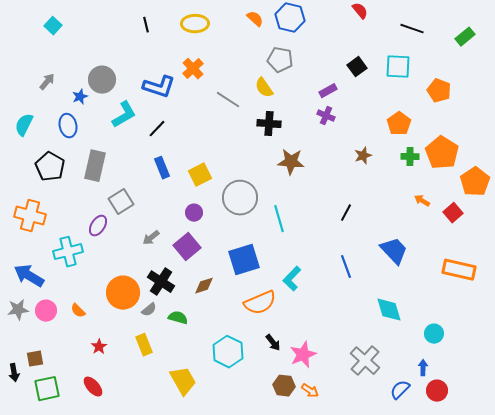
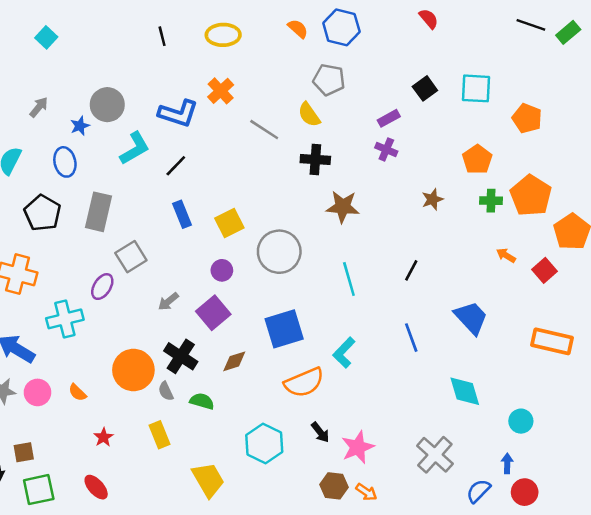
black line: (412, 29) -> (531, 25), moved
green rectangle: (465, 37) -> (568, 32), moved
cyan line: (279, 219) -> (349, 279), moved
gray semicircle: (149, 310) -> (166, 391), turned 105

